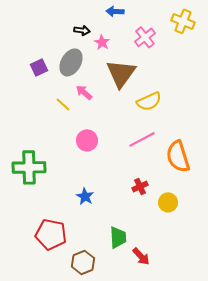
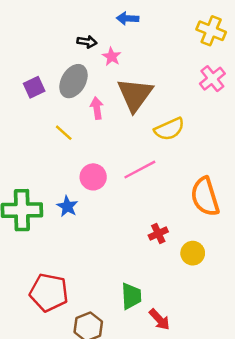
pink cross: (145, 37) -> (212, 79), moved
pink arrow: (84, 92) -> (97, 108), moved, turned 42
pink line: (142, 139) -> (140, 170), moved
blue star: (85, 196) -> (67, 206), moved

